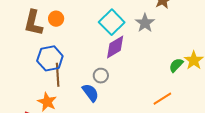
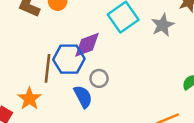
purple diamond: (115, 47) -> (87, 45), moved
blue hexagon: (50, 58) -> (69, 59), moved

